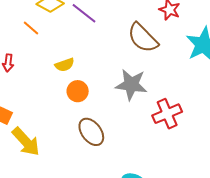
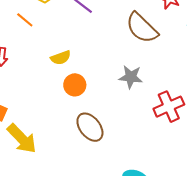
gray star: (131, 85) -> (131, 77), size x0.7

